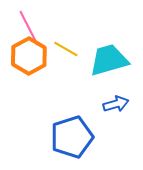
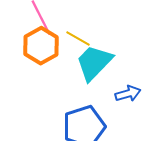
cyan trapezoid: (109, 60) -> (94, 63), moved, turned -30

